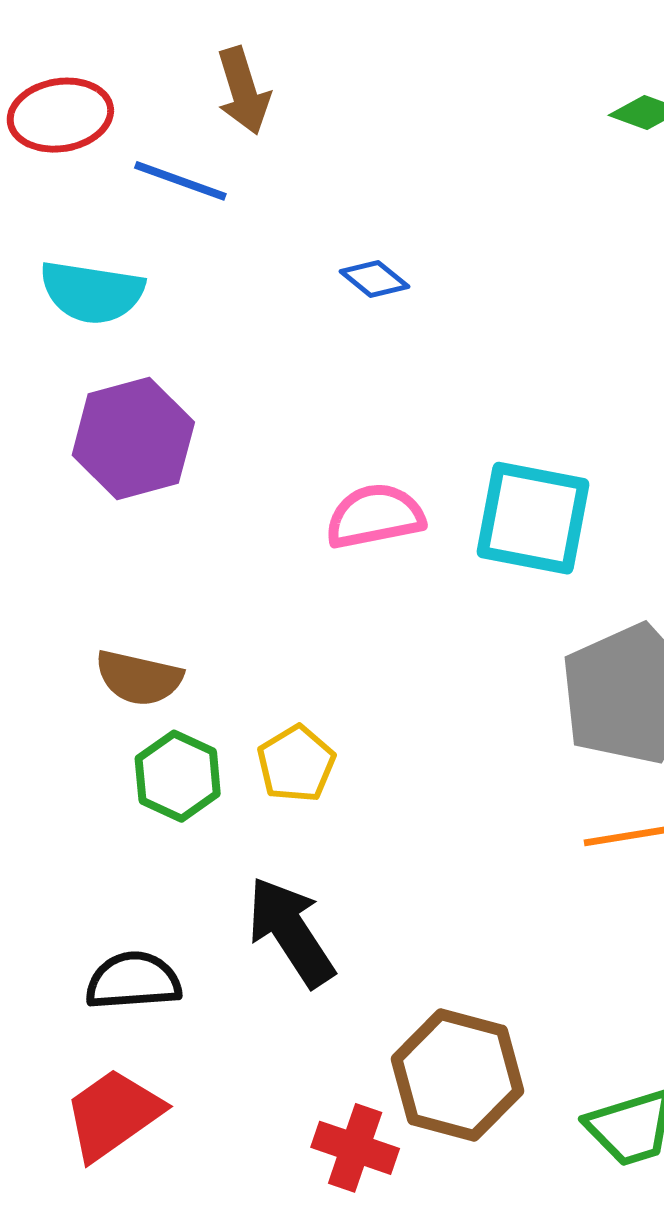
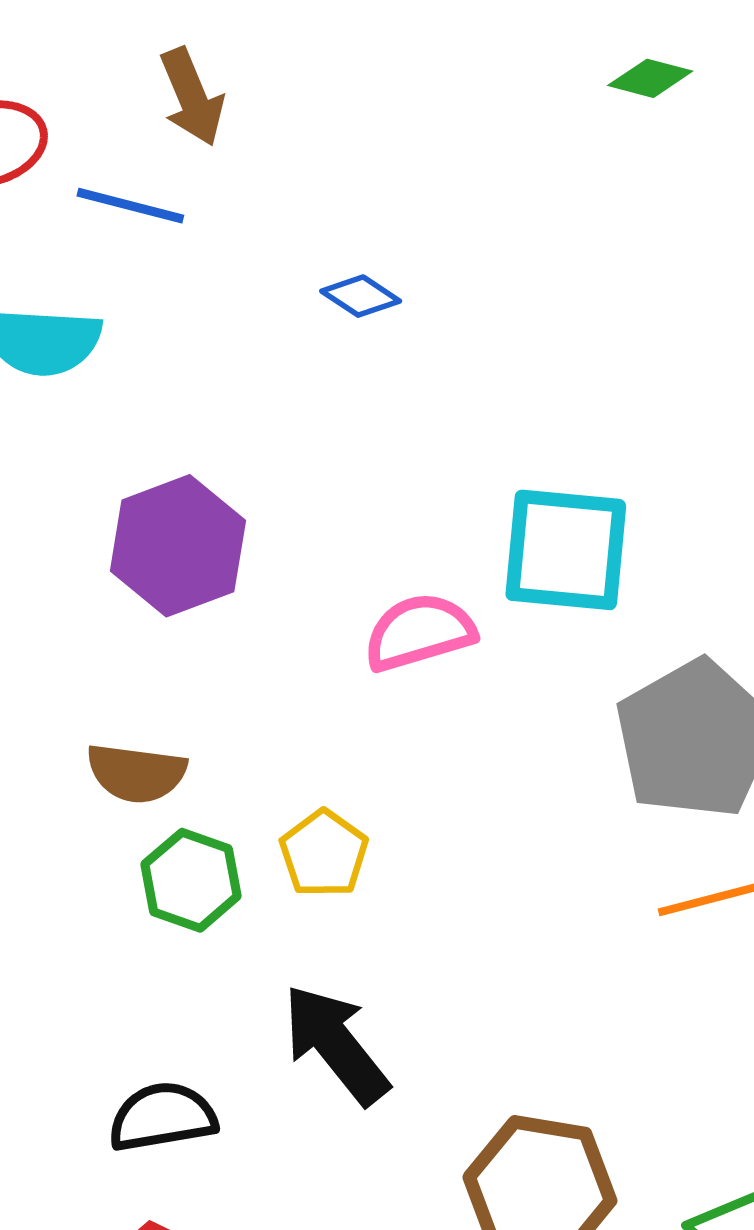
purple hexagon: (133, 439) -> (178, 546), moved
pink semicircle: (375, 516) -> (419, 632), moved

